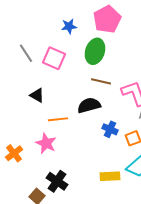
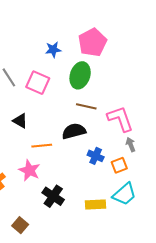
black cross: (57, 181) -> (53, 196), moved

